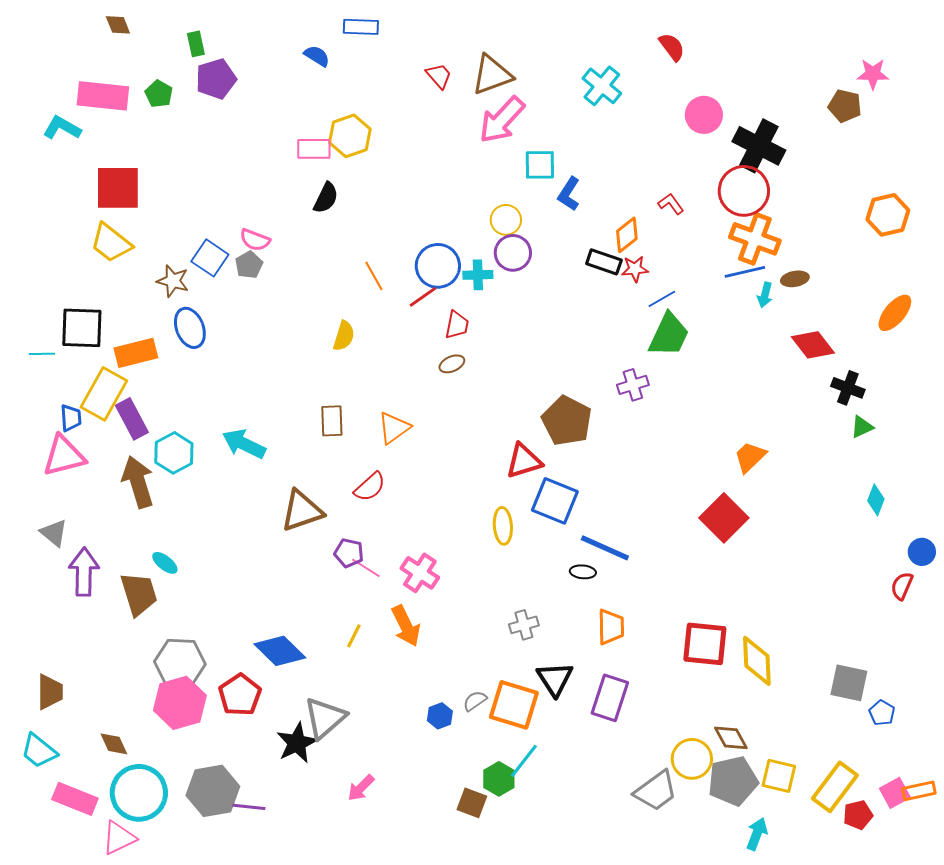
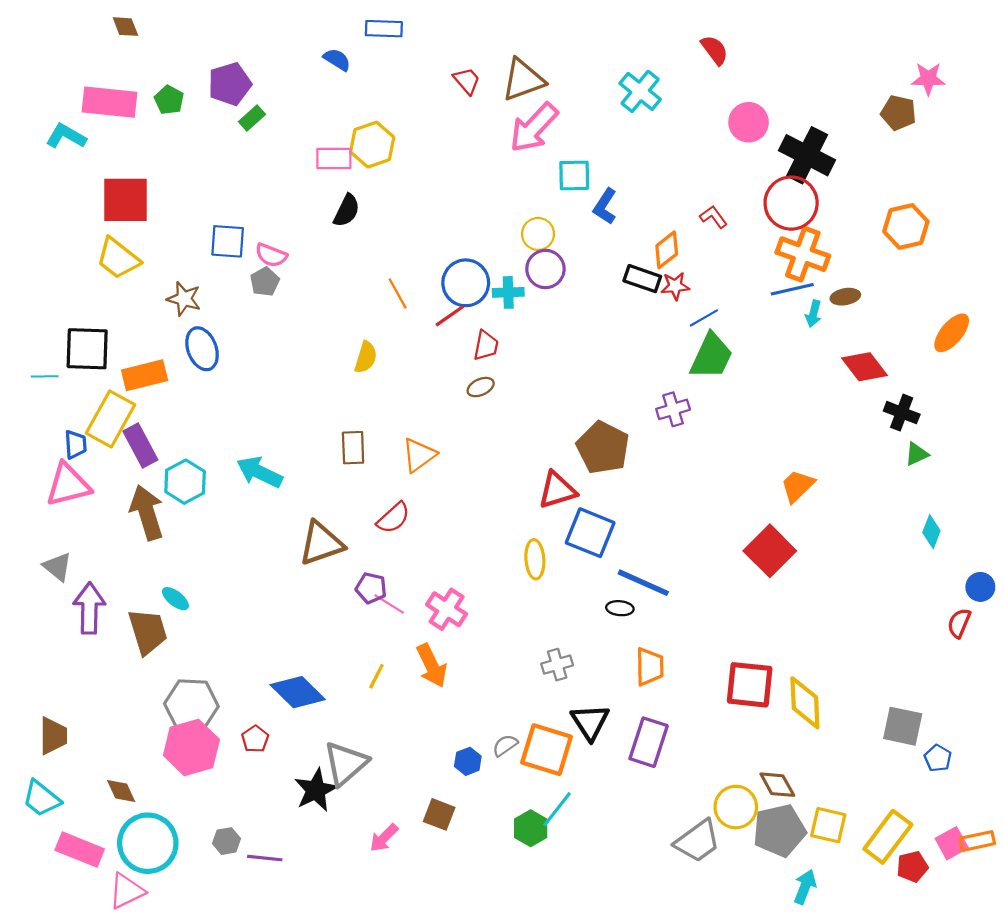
green rectangle: (196, 44) -> (252, 118), moved, turned 60
orange hexagon: (888, 215) -> (906, 226), moved
blue square: (210, 258) -> (228, 241), moved, turned -30
red pentagon: (240, 695) -> (255, 739), size x0.6
gray hexagon: (213, 791) -> (226, 841), size x0.5
brown square: (472, 803) -> (439, 814), moved

